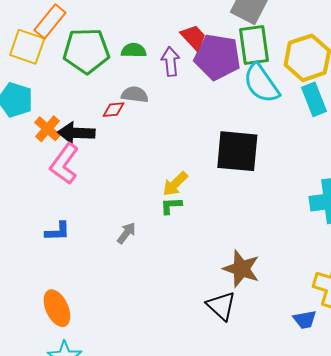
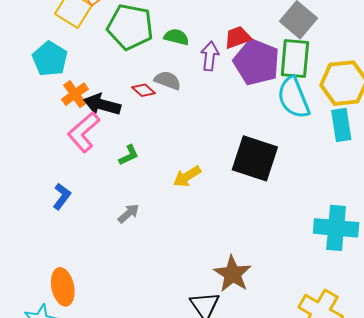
red trapezoid: (193, 37) -> (238, 37), turned -80
red diamond: (114, 110) -> (144, 90), turned 35
green L-shape: (171, 206) -> (129, 155), moved, turned 145
blue L-shape: (58, 231) -> (62, 196), turned -64
orange ellipse: (57, 308) -> (63, 287), moved

